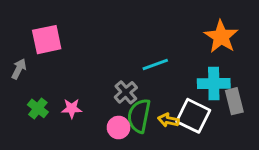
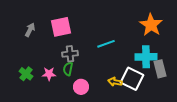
pink square: (47, 40) -> (61, 27), moved
gray arrow: (19, 69) -> (30, 30), moved
gray cross: (126, 92) -> (70, 54), moved, turned 35
green semicircle: (139, 116) -> (68, 69), moved, size x0.6

